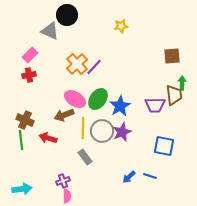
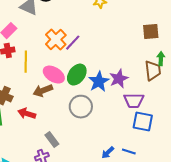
purple trapezoid: (155, 105) -> (134, 101), moved
yellow line: (83, 128) -> (26, 62), moved
purple star: (122, 132) -> (119, 79), moved
gray rectangle: (85, 157) -> (52, 140), moved

